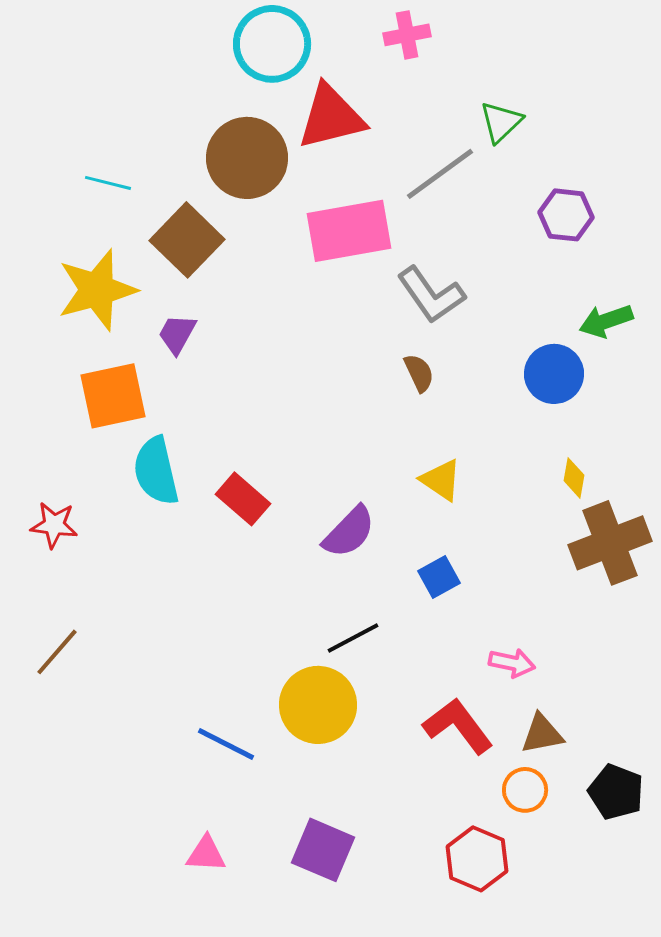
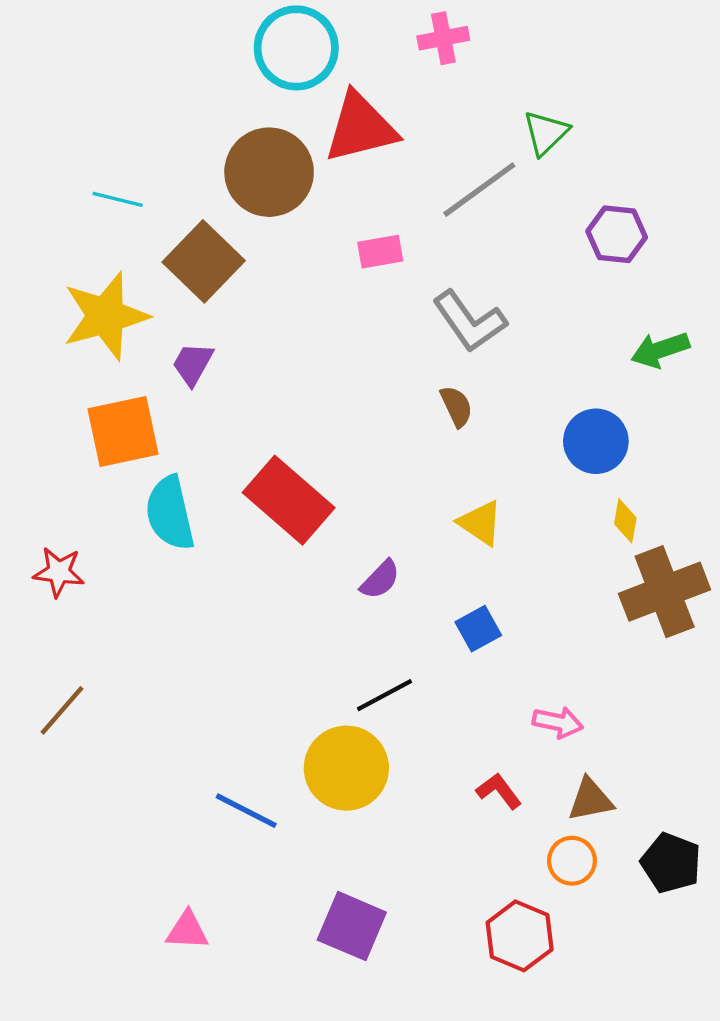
pink rectangle: (349, 231) -> (380, 252), size x0.5
blue circle: (554, 374) -> (596, 441), moved
red rectangle: (243, 499) -> (289, 500), moved, size x1.5
purple semicircle: (349, 532) -> (380, 580), size x0.7
red L-shape: (458, 726) -> (499, 791), size x0.6
pink triangle: (206, 854) -> (187, 930), moved

